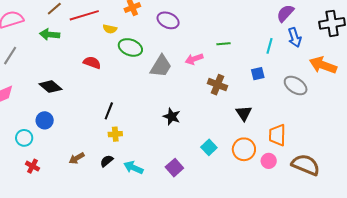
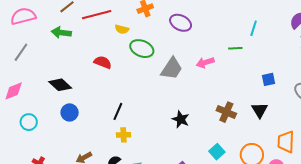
cyan line: (269, 46) -> (254, 28), moved
brown cross: (218, 85) -> (226, 112), moved
black triangle: (244, 113) -> (260, 110), moved
blue circle: (45, 120) -> (70, 112), moved
cyan circle: (24, 138) -> (29, 122), moved

